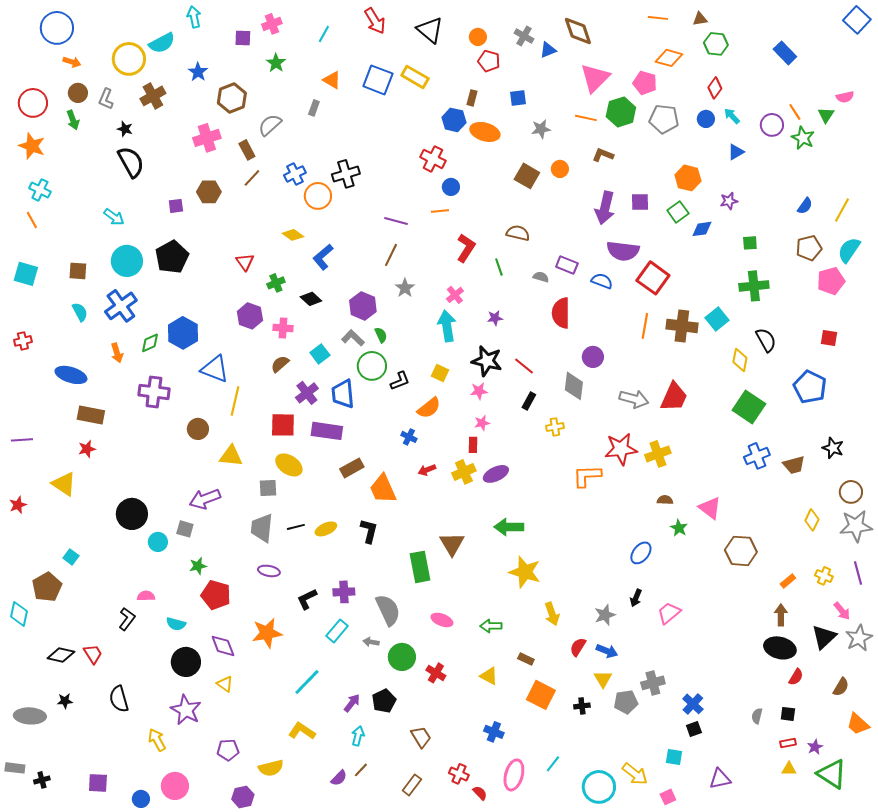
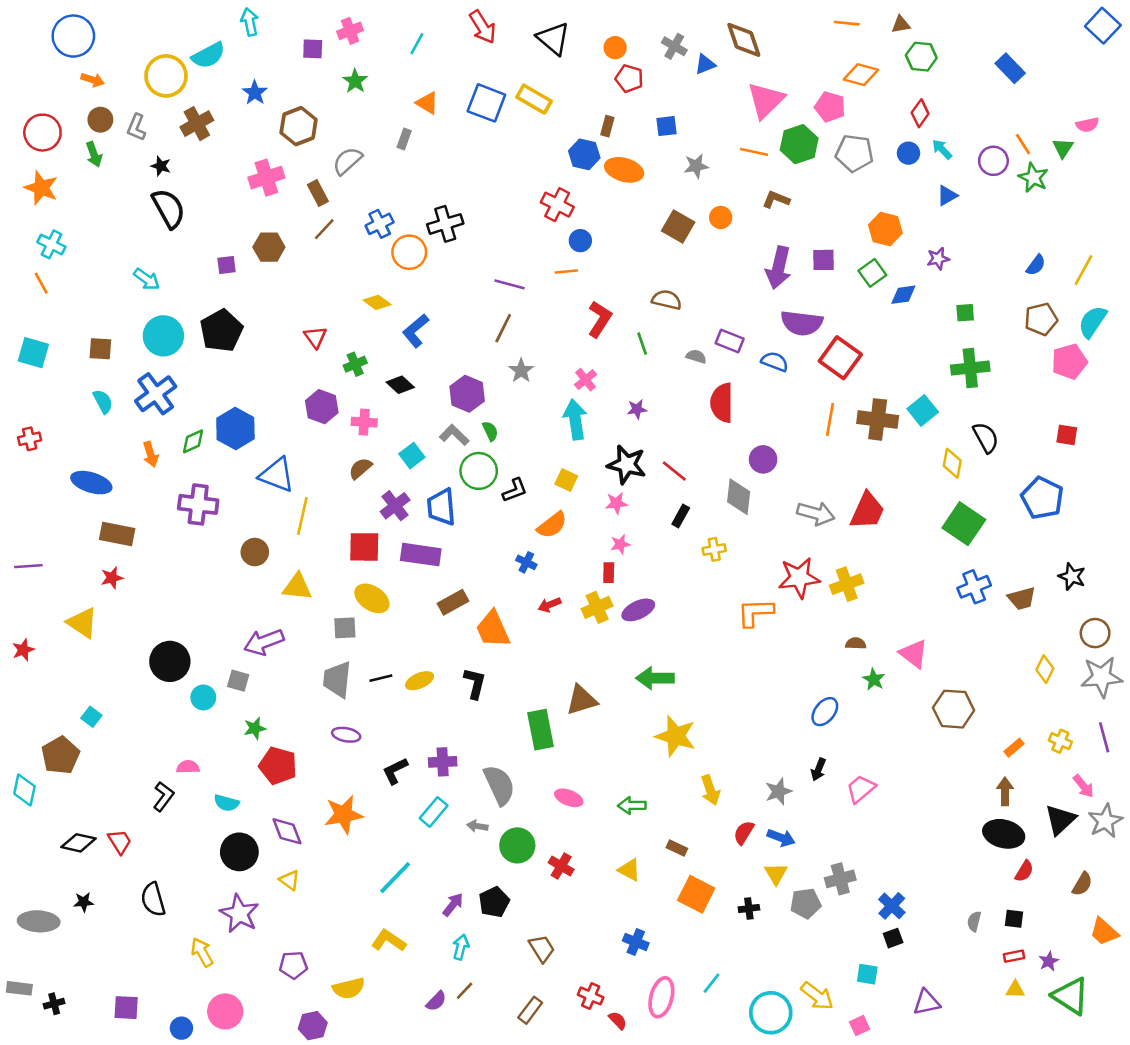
brown triangle: (452, 544) -> (582, 700), turned 44

